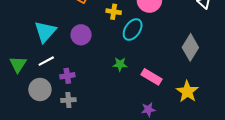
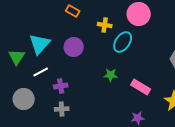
green triangle: (18, 64) -> (17, 57), moved
gray circle: (40, 90) -> (24, 99), moved

